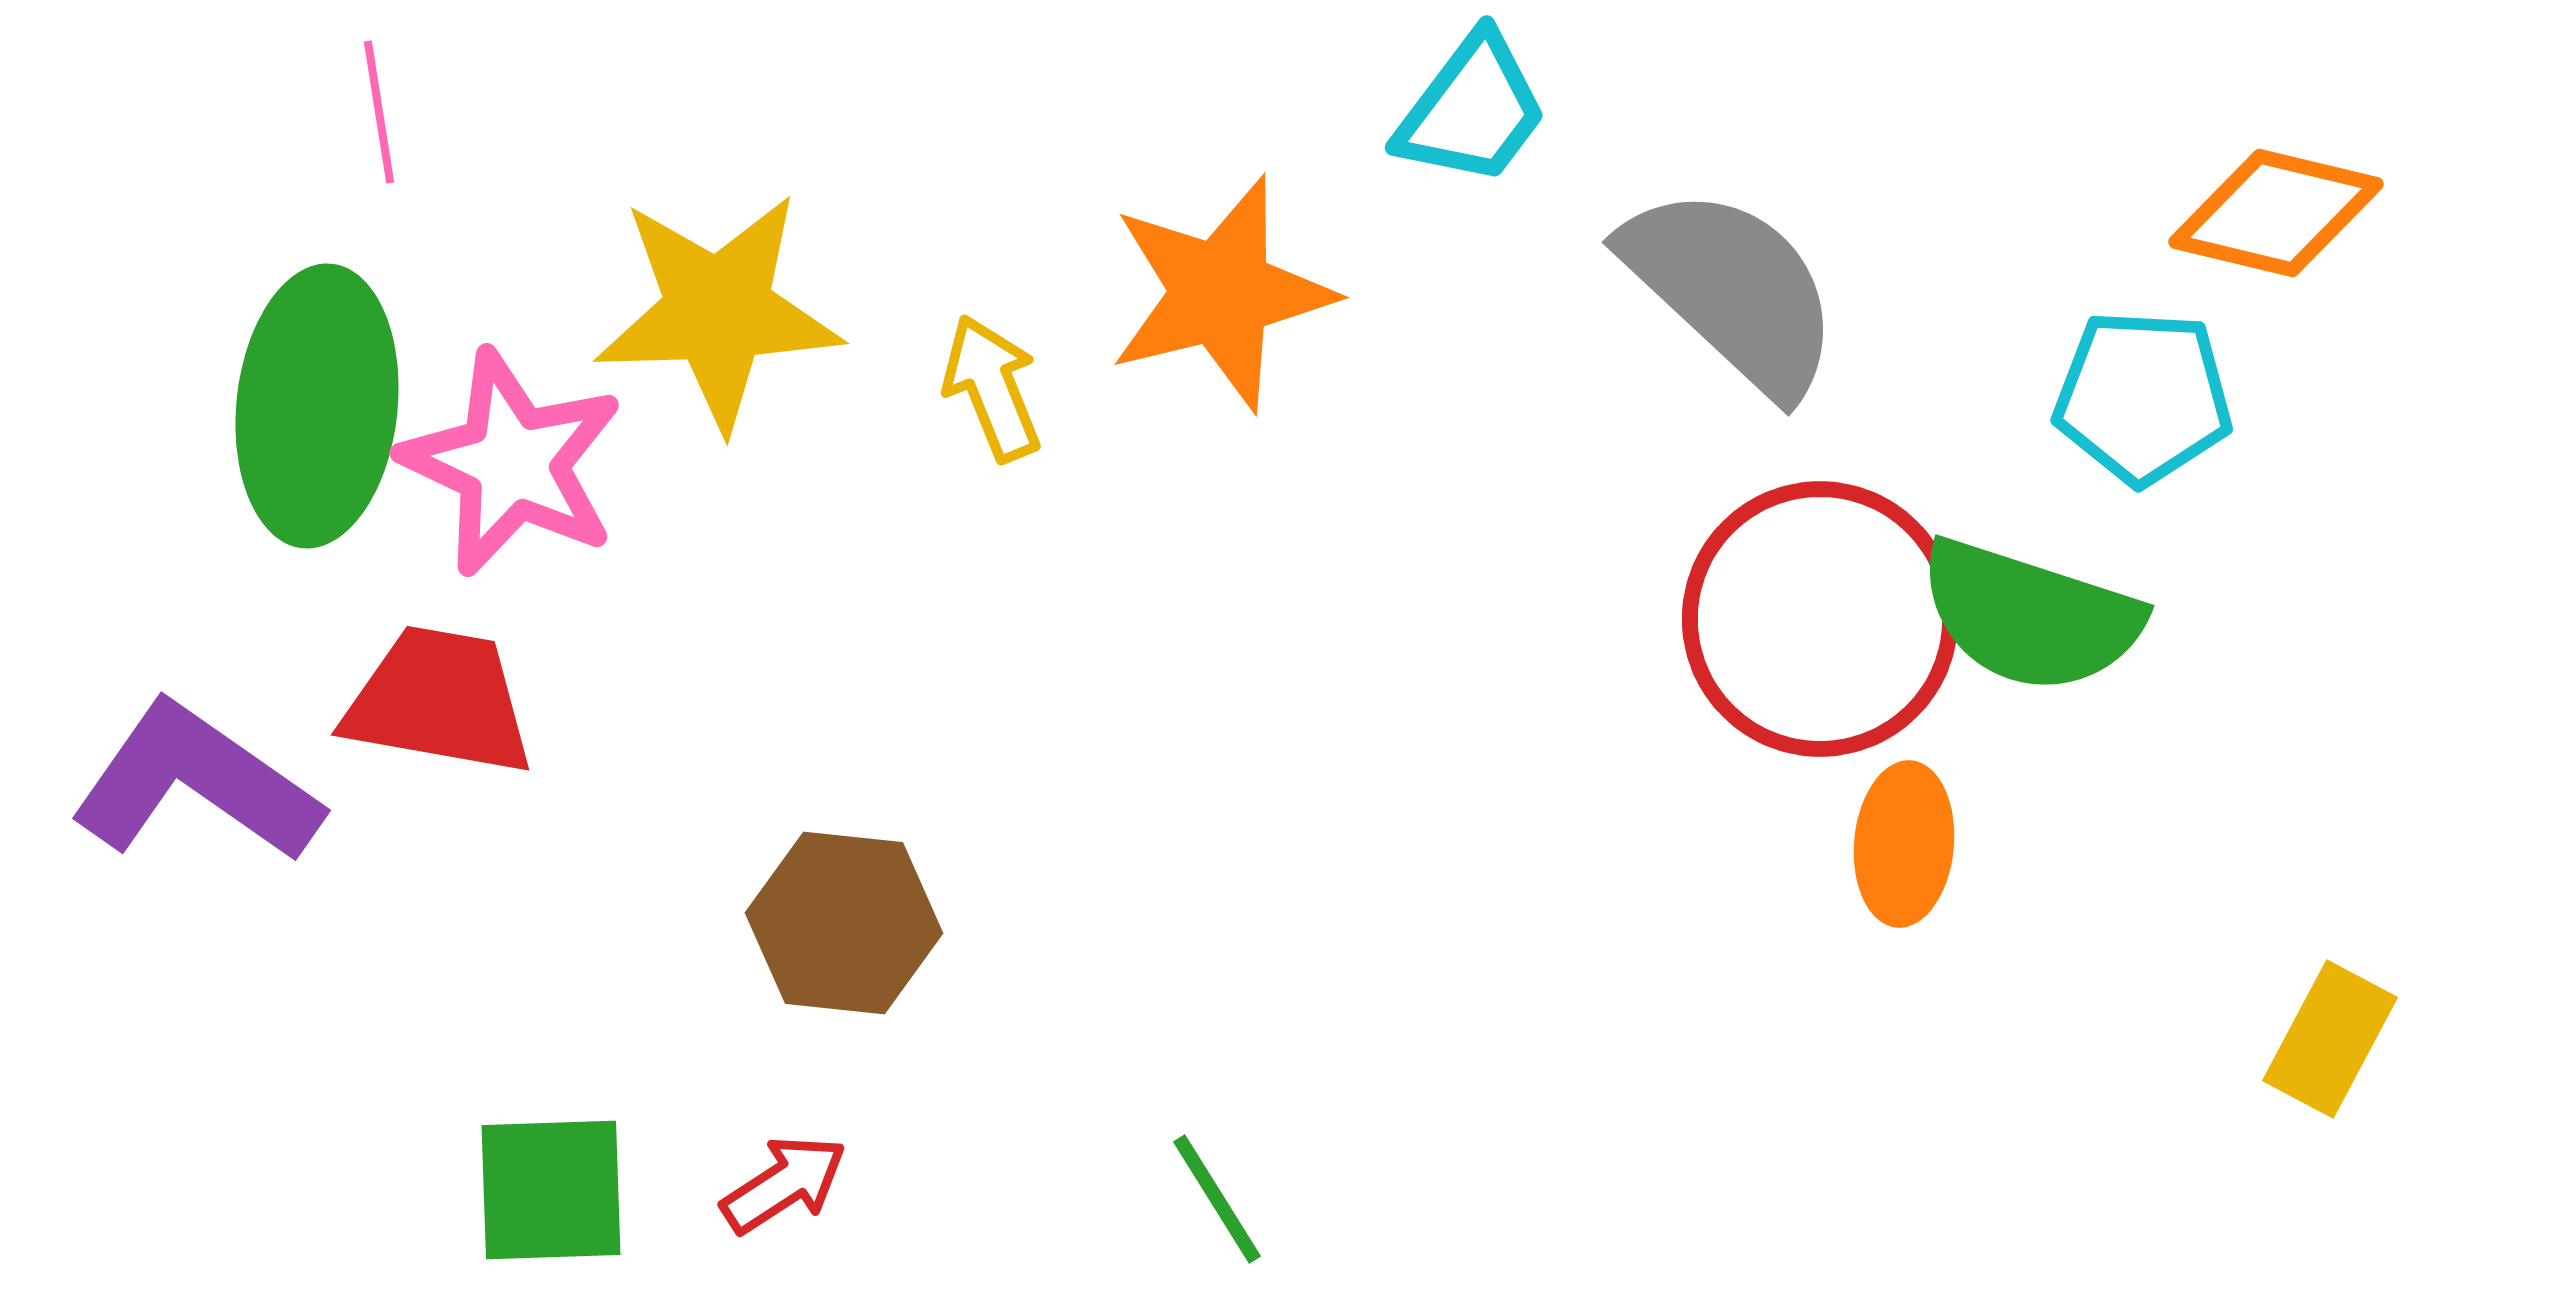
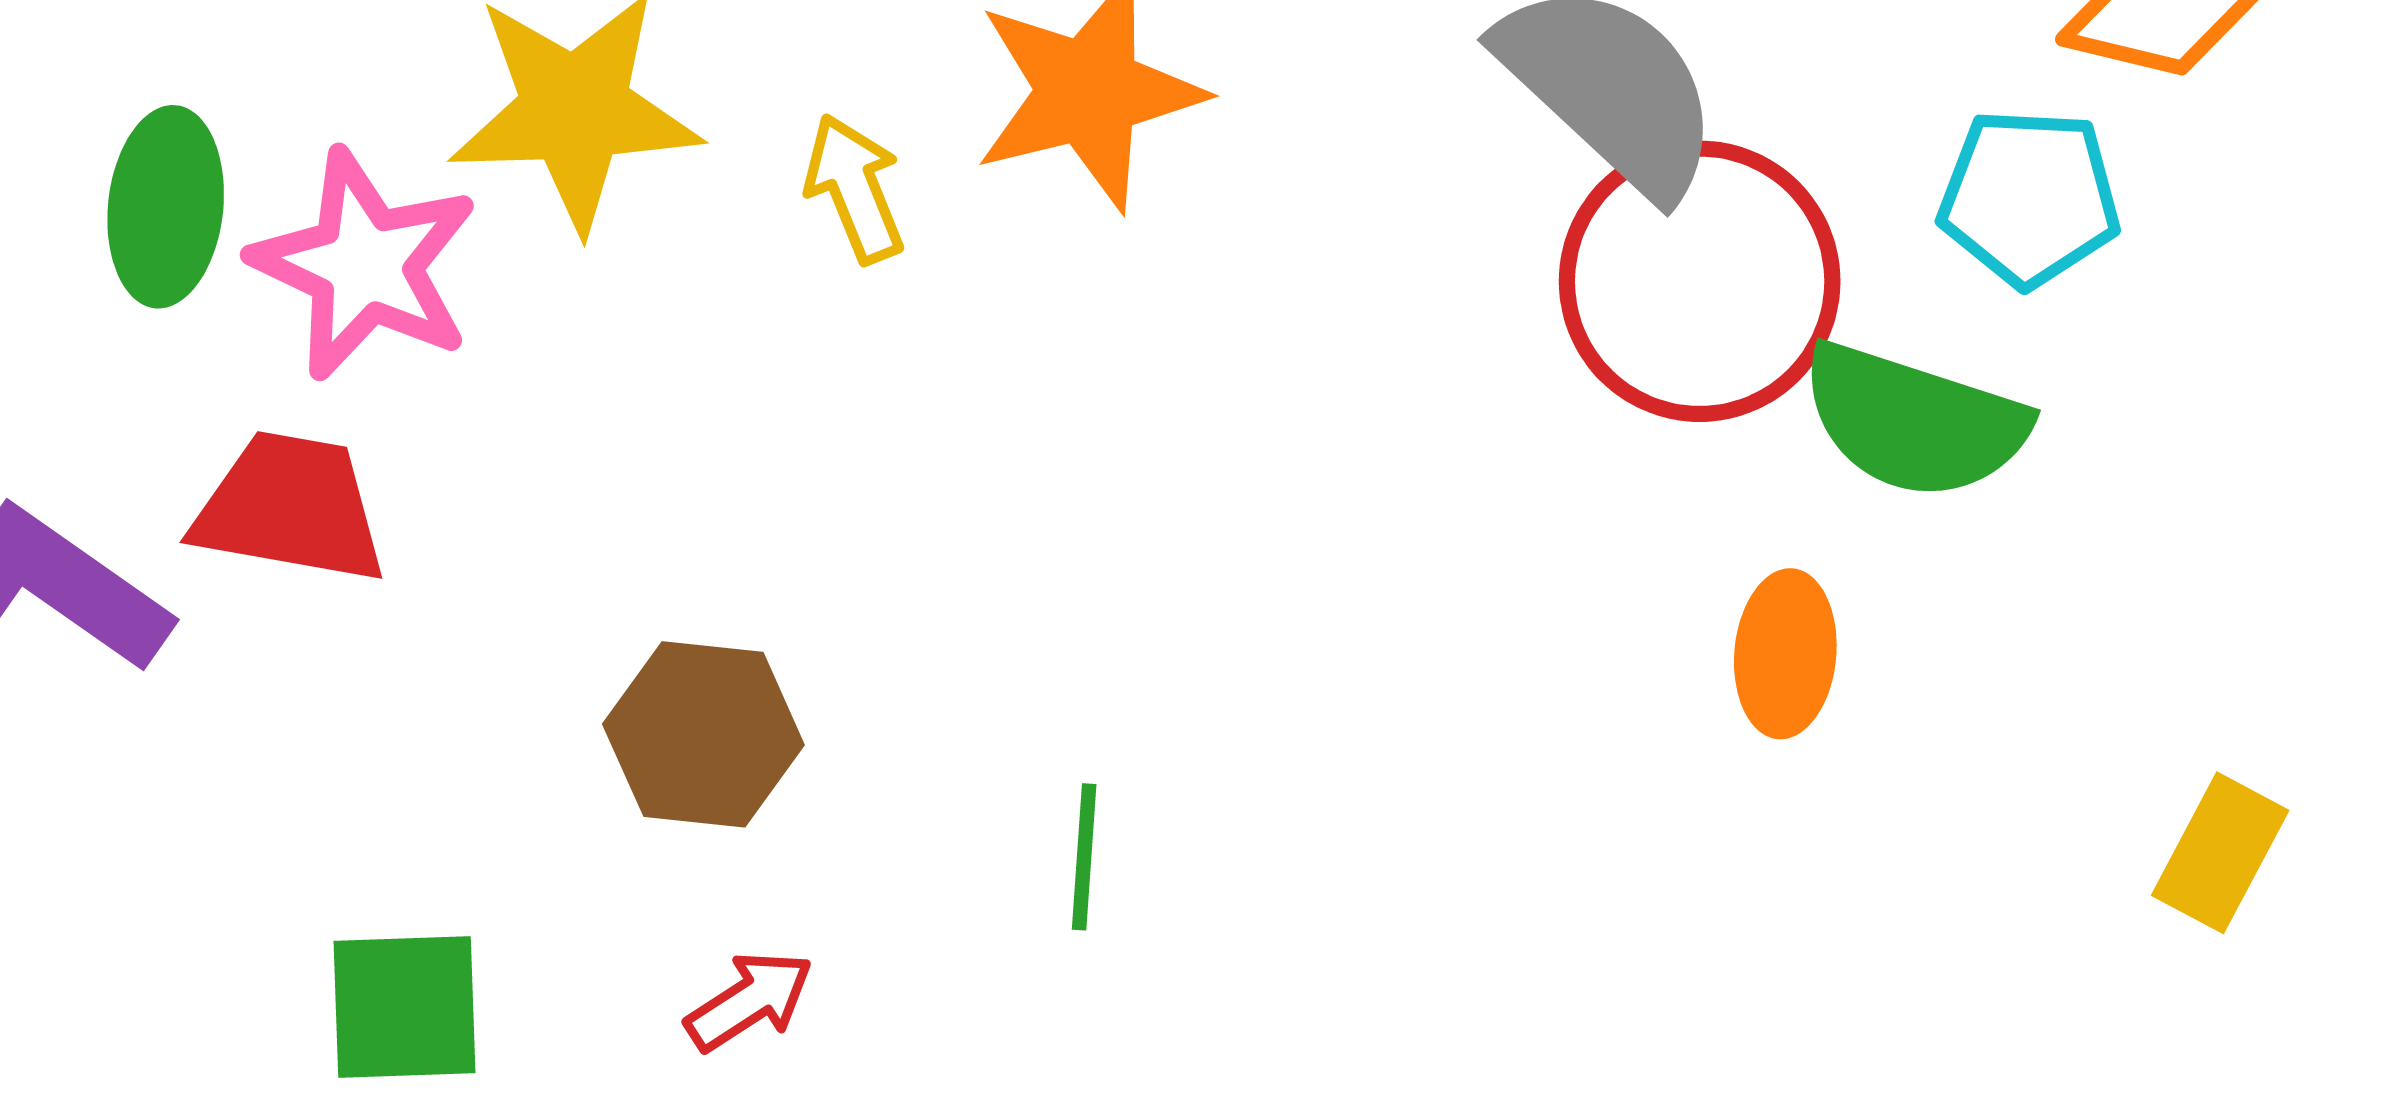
green ellipse: (317, 406) -> (166, 207), size x0.7
red circle: (1820, 619) -> (1700, 281), moved
red arrow: (784, 1184) -> (749, 1001), moved
green line: (1217, 1199) -> (1084, 857), moved, turned 36

